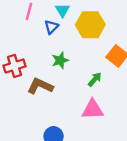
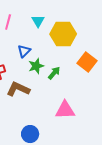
blue triangle: (51, 27) -> (24, 51), moved
green arrow: (95, 79) -> (54, 73), moved

